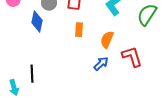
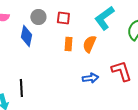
orange semicircle: (107, 40) -> (89, 44), moved
blue arrow: (101, 64) -> (90, 78), turned 35

